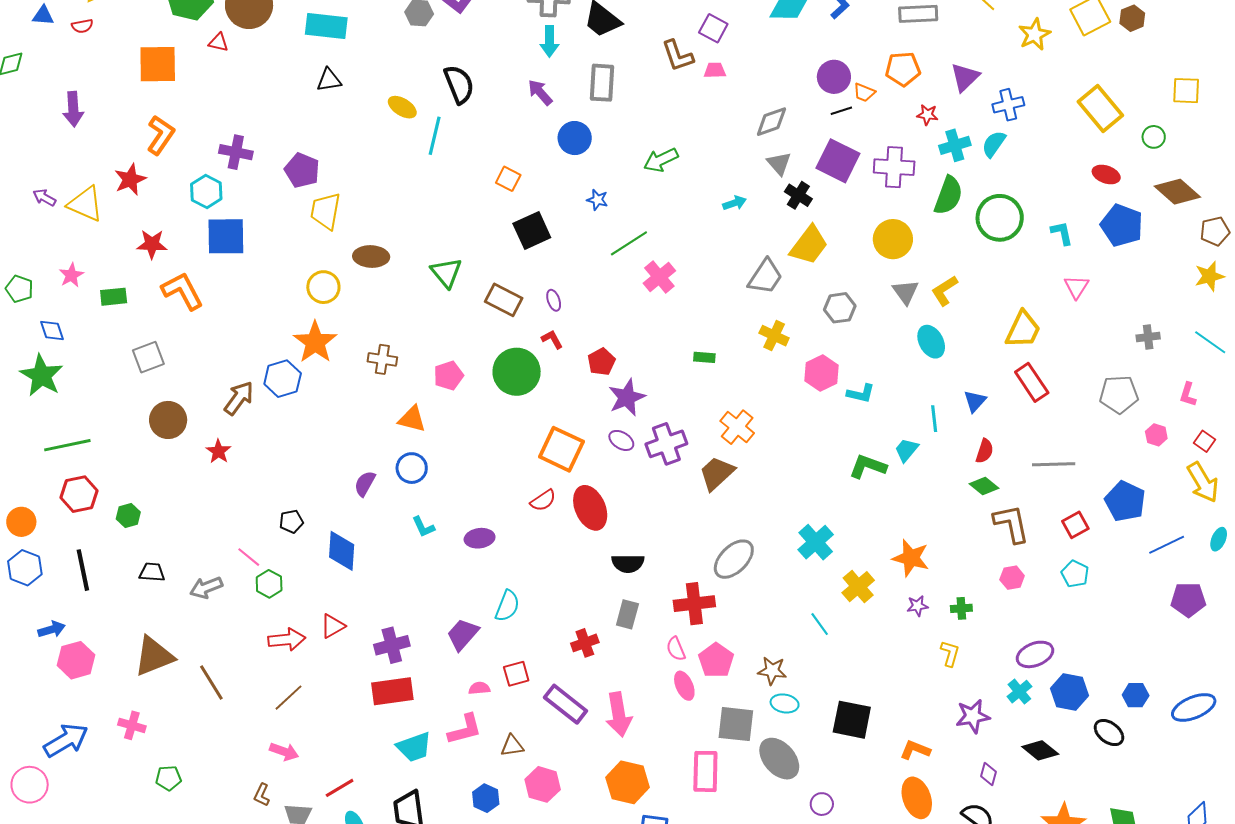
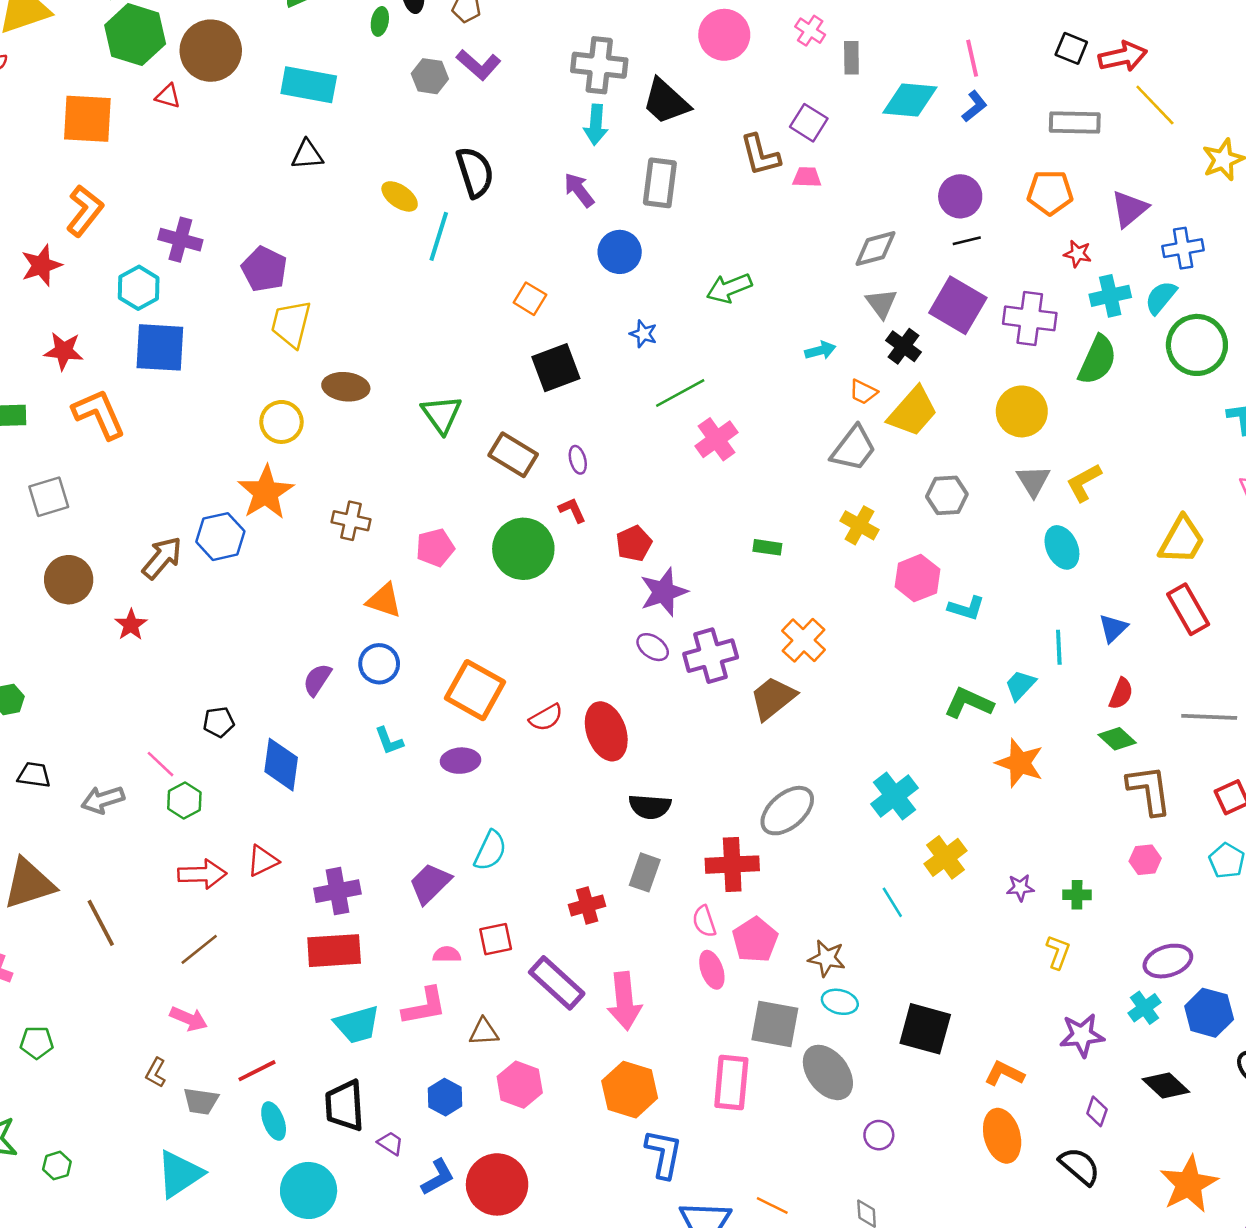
orange trapezoid: (864, 92) -> (863, 392), moved
green circle: (1000, 218) -> (1197, 345), moved
orange square: (561, 449) -> (475, 690), moved
orange star: (911, 558) -> (1020, 763), moved

